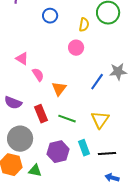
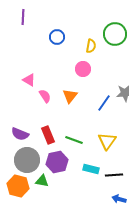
orange triangle: (59, 89) -> (70, 96), moved
purple semicircle: (13, 103) -> (20, 134), moved
cyan rectangle: (84, 148) -> (91, 169), turned -56
purple hexagon: (58, 152) -> (57, 162), moved
green triangle: (35, 171) -> (42, 181), moved

